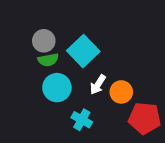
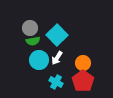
white arrow: (98, 85) -> (57, 58), moved
red pentagon: (145, 118) -> (83, 81), moved, turned 30

